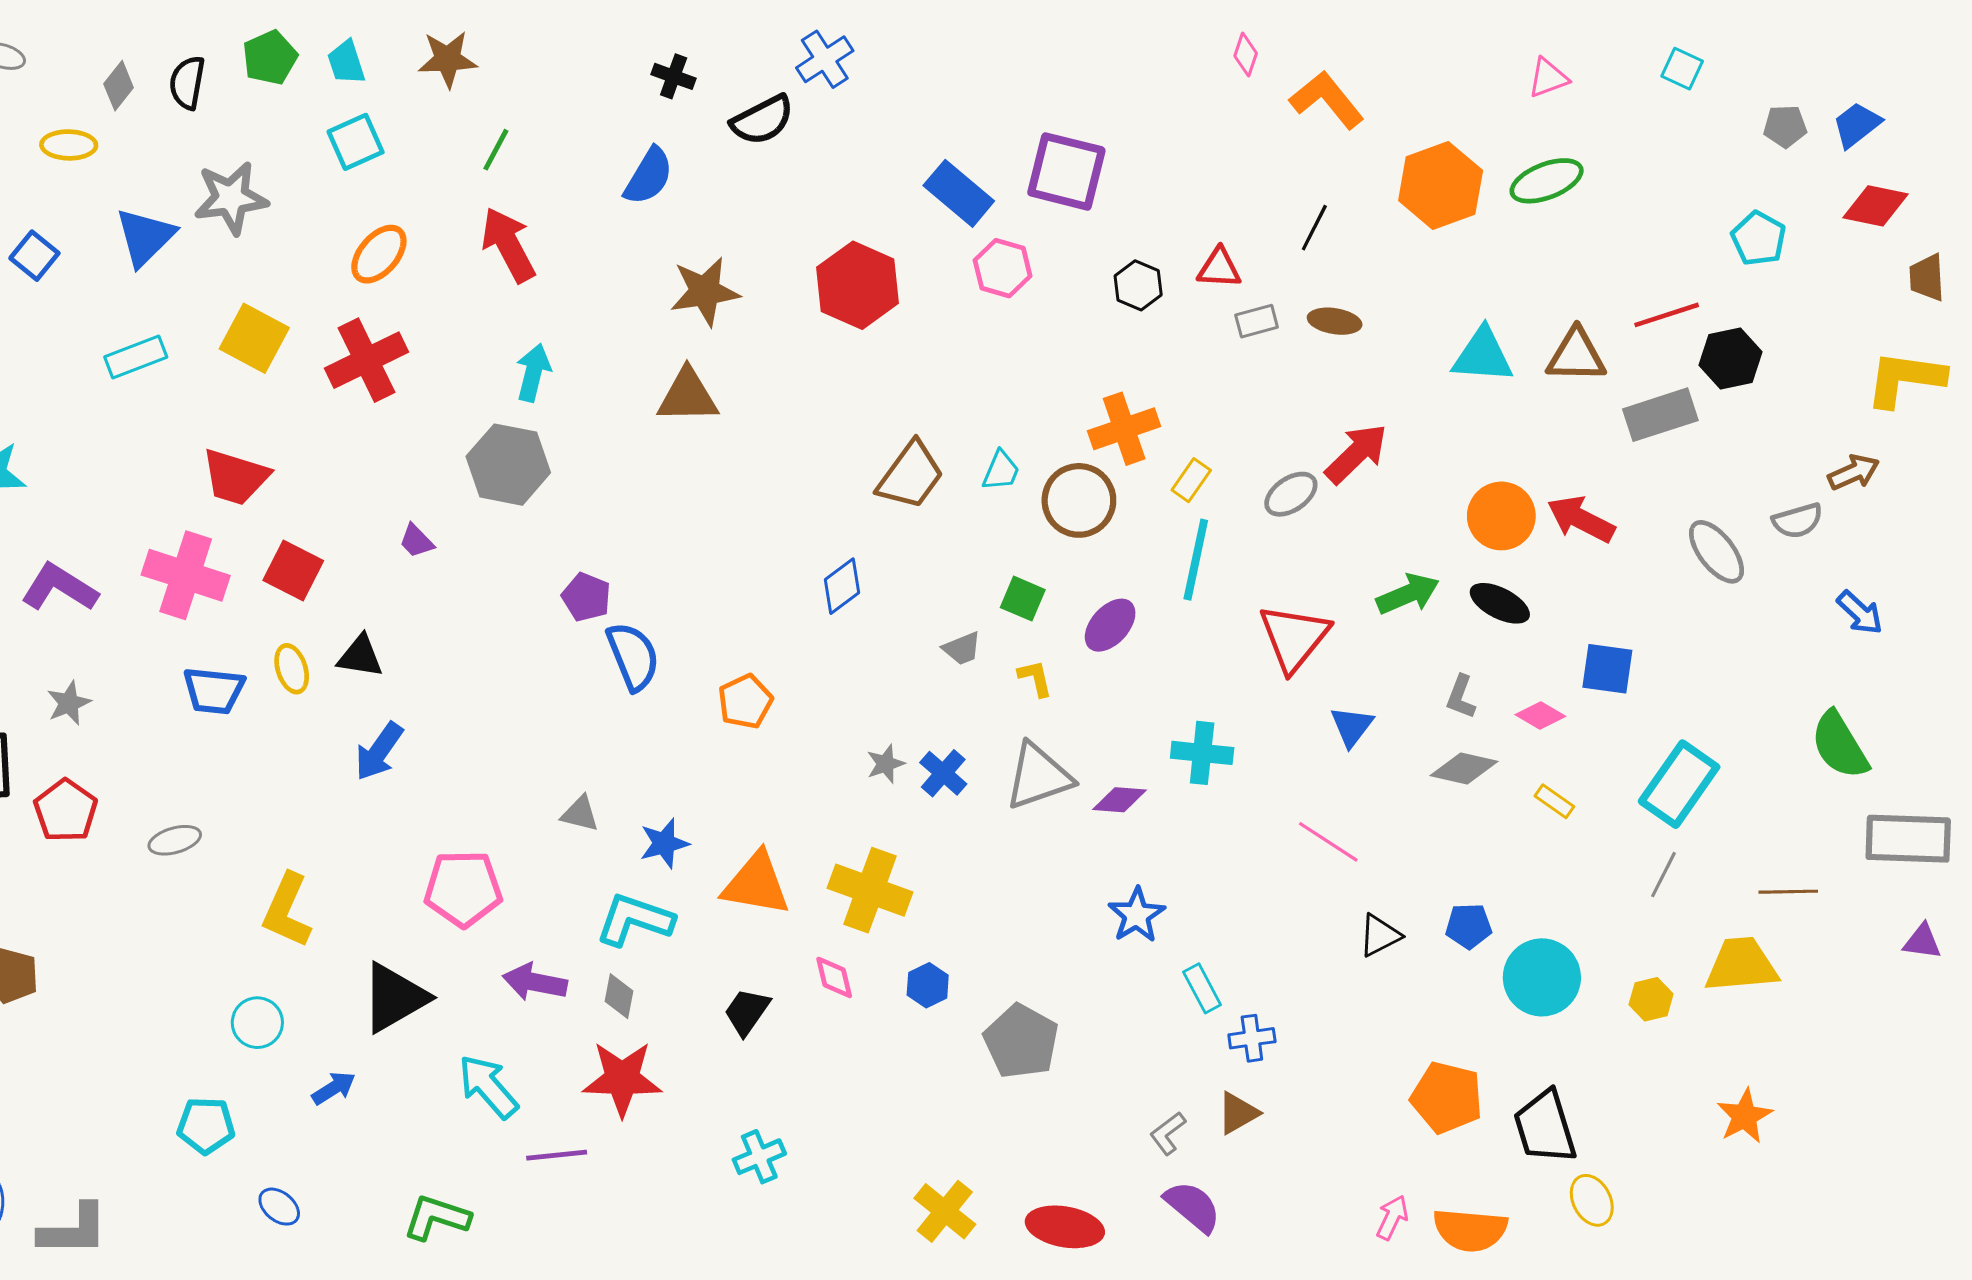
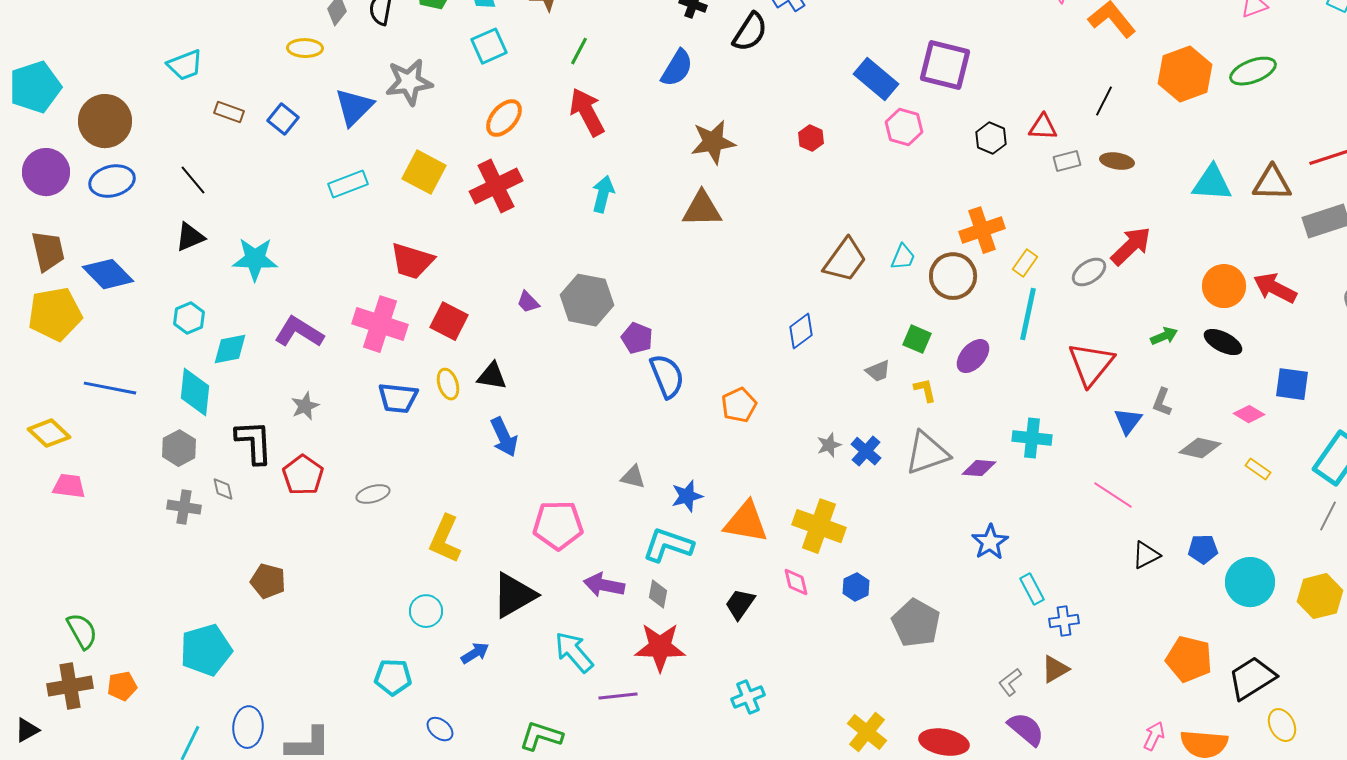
black semicircle: (762, 120) -> (750, 32), turned -30
red hexagon: (858, 285) -> (811, 138), size x0.5
gray hexagon: (508, 465) -> (587, 300), moved
green arrow: (1408, 594) -> (1164, 336), size x0.7
gray L-shape: (1461, 697) -> (1162, 402), moved
blue arrow: (379, 751) -> (504, 437), turned -60
yellow hexagon: (1651, 999) -> (1320, 596), size x1.6
black trapezoid: (1545, 1127) -> (1252, 678), turned 75

